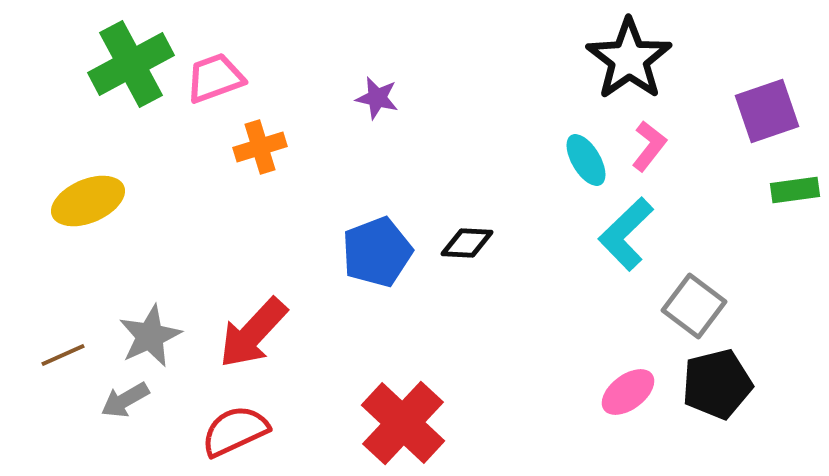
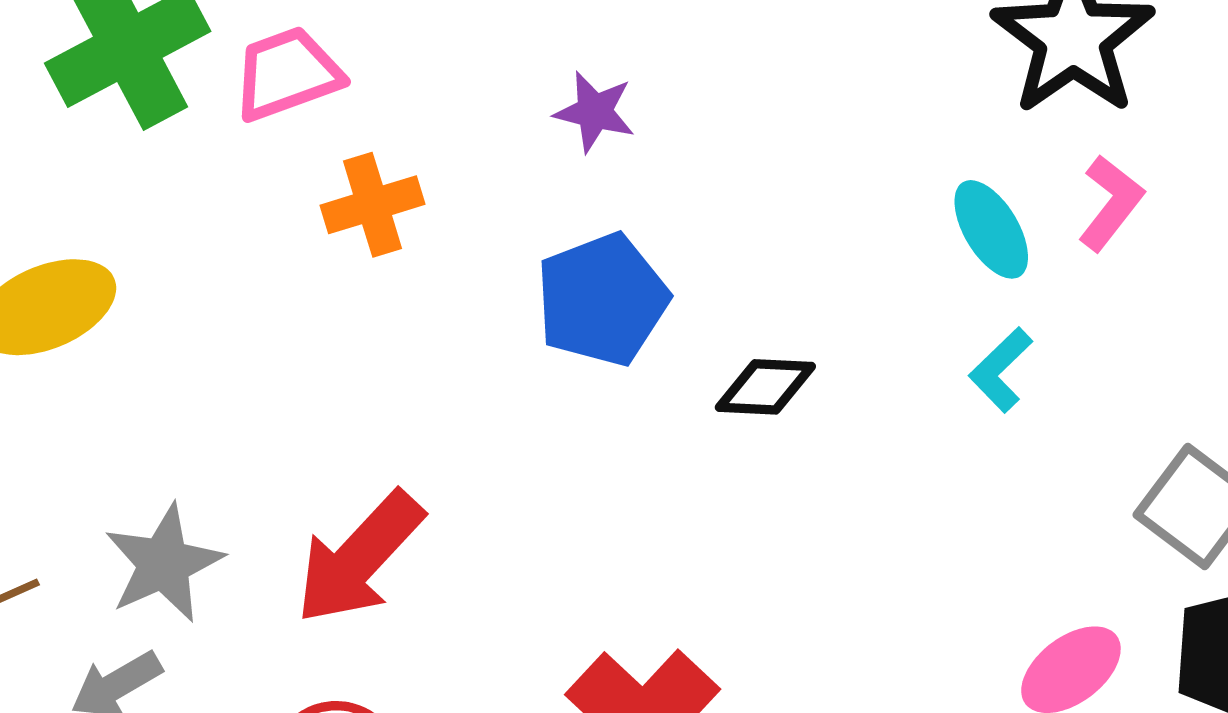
cyan L-shape: (626, 234) -> (1001, 370), moved, size x0.6
blue pentagon: (377, 252) -> (602, 300), moved

